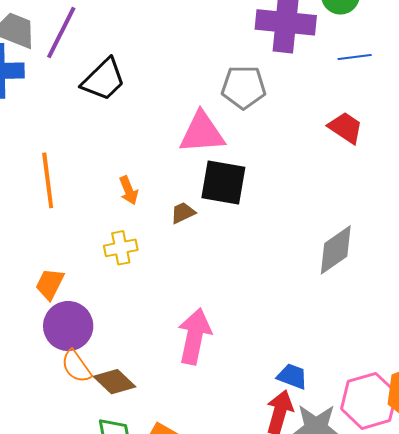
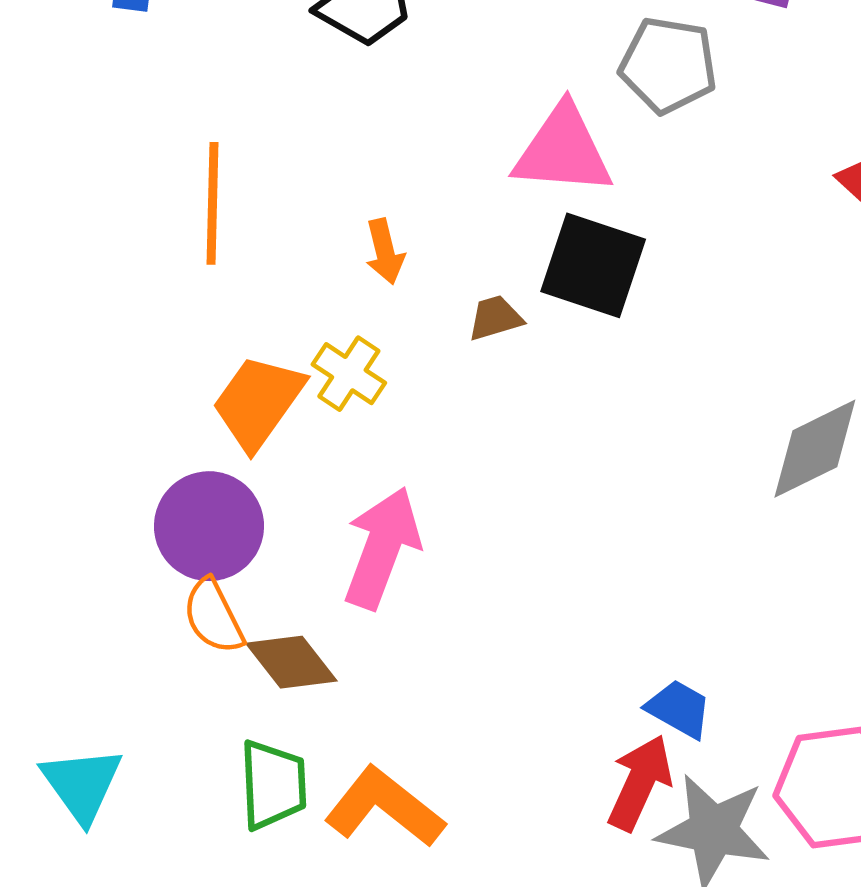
yellow cross: (121, 248) -> (349, 374), turned 36
orange trapezoid: (50, 284) -> (258, 402), moved, size x1.4
pink arrow: (194, 336) -> (382, 548), moved

